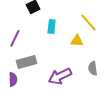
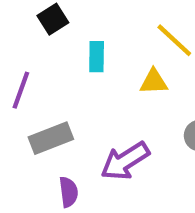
purple semicircle: (13, 79) -> (69, 192), moved

